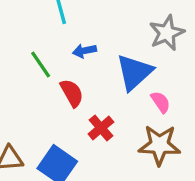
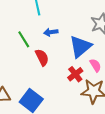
red cross: (101, 128) -> (75, 74), moved

